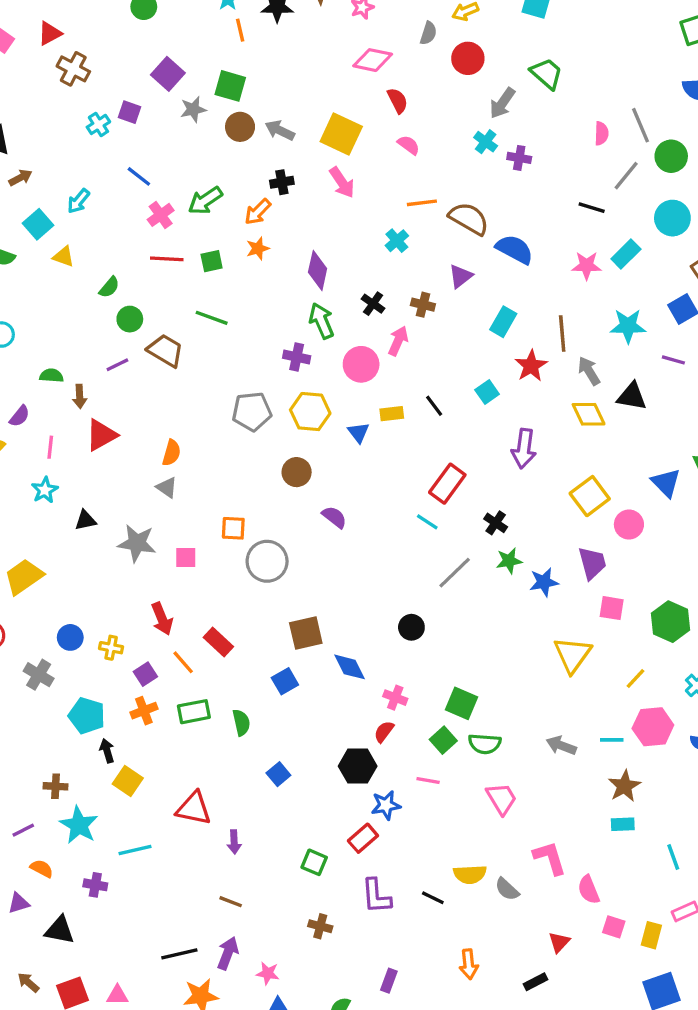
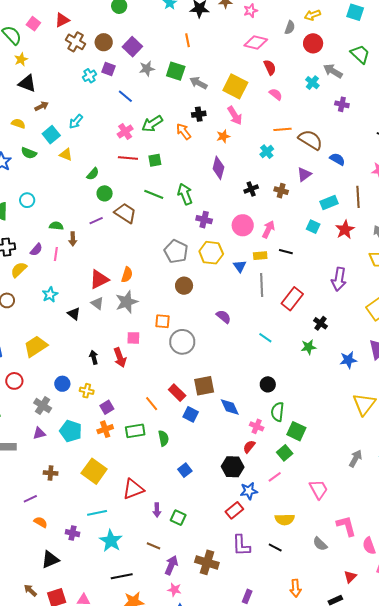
orange line: (240, 30) -> (188, 40), moved
green square: (230, 86) -> (176, 71), moved
gray arrow: (502, 103) -> (333, 71), turned 84
brown circle: (240, 127) -> (104, 42), moved
cyan cross: (486, 142) -> (312, 83), moved
blue line: (139, 176) -> (125, 96), moved
orange arrow: (258, 212) -> (184, 131), turned 96
orange star: (258, 248) -> (223, 136), moved
blue semicircle: (515, 249) -> (337, 159), size x0.7
black cross: (373, 304) -> (251, 189), turned 32
green arrow: (321, 321) -> (185, 194), moved
cyan rectangle: (503, 322) -> (329, 202), turned 36
brown line: (562, 334) -> (358, 197), moved
pink arrow: (398, 341) -> (268, 229), moved
cyan square: (487, 392) -> (313, 227), moved, turned -32
black line: (434, 406) -> (286, 252), turned -40
gray pentagon: (252, 411) -> (176, 251), turned 30
red triangle: (101, 435) -> (99, 279), moved
pink line: (50, 447) -> (56, 254), moved
brown circle: (297, 472) -> (184, 286), moved
gray triangle: (167, 487) -> (97, 303), moved
black triangle: (85, 520) -> (74, 314), turned 48
cyan line: (427, 522) -> (265, 338), moved
gray star: (137, 543) -> (127, 302), moved, turned -30
green star: (509, 561) -> (309, 347), moved
gray line: (455, 573) -> (262, 285), moved, turned -50
red arrow: (162, 619) -> (120, 357), moved
red rectangle: (218, 642) -> (177, 393), moved
orange line: (183, 662) -> (152, 404), moved
blue square: (285, 681) -> (191, 414), turned -35
green semicircle: (485, 744) -> (278, 412), moved, turned 90
gray arrow: (561, 745) -> (355, 458), turned 96
black arrow: (107, 751) -> (94, 357), moved
yellow square: (128, 781) -> (94, 471), size x1.4
pink line: (428, 781) -> (275, 477), turned -48
red triangle: (194, 808) -> (133, 489), turned -35
cyan star: (79, 825) -> (111, 541), moved
green square: (314, 862) -> (178, 518), moved
yellow semicircle: (470, 874) -> (285, 519), moved
purple triangle: (19, 903) -> (39, 433), moved
brown cross: (320, 926) -> (207, 562), size x1.6
black triangle: (60, 930) -> (50, 560), turned -36
purple arrow: (228, 953) -> (171, 565), moved

